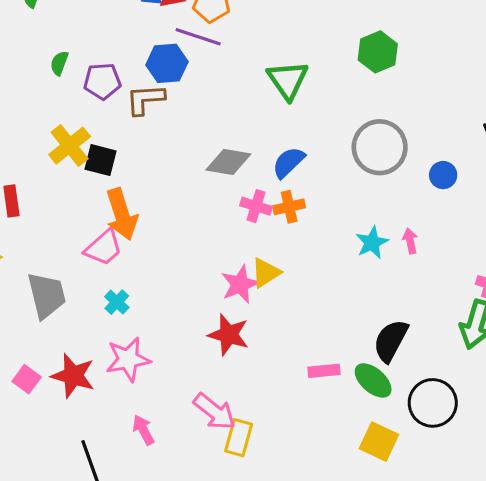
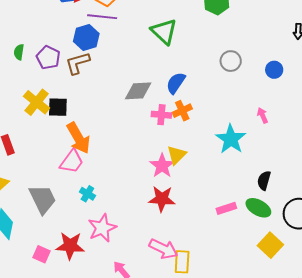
purple pentagon: (102, 81) -> (48, 58), turned -30
gray circle: (380, 147) -> (231, 61), size x0.6
cyan star: (372, 243) -> (231, 139), moved, size x1.4
black semicircle: (391, 341) -> (264, 180), size x0.7
yellow square: (379, 442) -> (270, 245), turned 30

